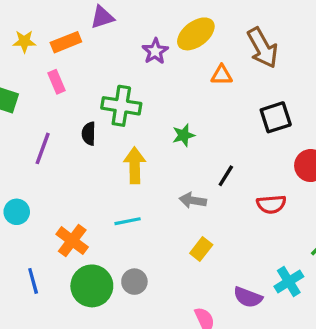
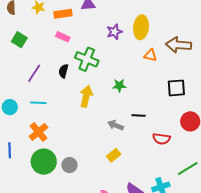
yellow ellipse: (196, 34) -> (141, 27), turned -60
brown arrow: (263, 48) -> (179, 45), turned 110
pink rectangle: (57, 82) -> (63, 37), moved, turned -56
black line: (226, 176) -> (139, 115), turned 48
cyan line: (128, 221) -> (38, 103), moved

